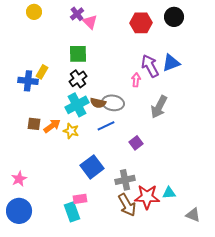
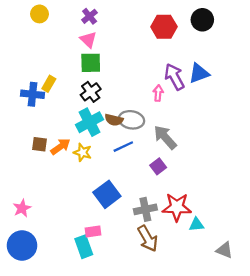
pink triangle: (90, 22) -> (88, 40), moved
gray arrow: (159, 107) -> (165, 137), moved, turned 110
red star: (147, 197) -> (177, 207), moved

